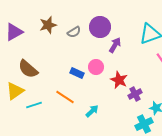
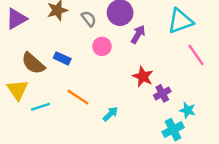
gray semicircle: (74, 32) -> (89, 19), turned -96
pink circle: (96, 67) -> (102, 46), moved
blue rectangle: (77, 73) -> (62, 58), moved
yellow triangle: (15, 91) -> (18, 90), turned -30

